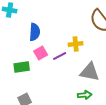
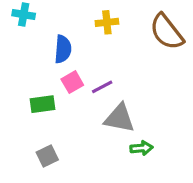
yellow cross: (76, 44) -> (107, 22), moved
gray triangle: (90, 72) -> (119, 118), moved

